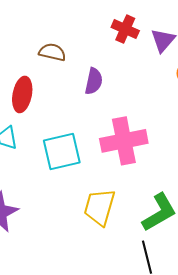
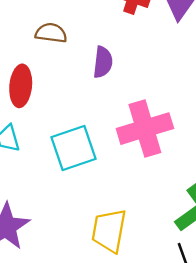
yellow trapezoid: (99, 207) -> (109, 231), moved

